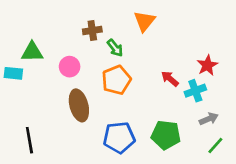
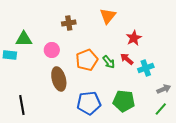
green arrow: (115, 48) -> (109, 62), moved
red star: (207, 65) -> (134, 38), moved
gray arrow: (209, 119) -> (164, 89), moved

